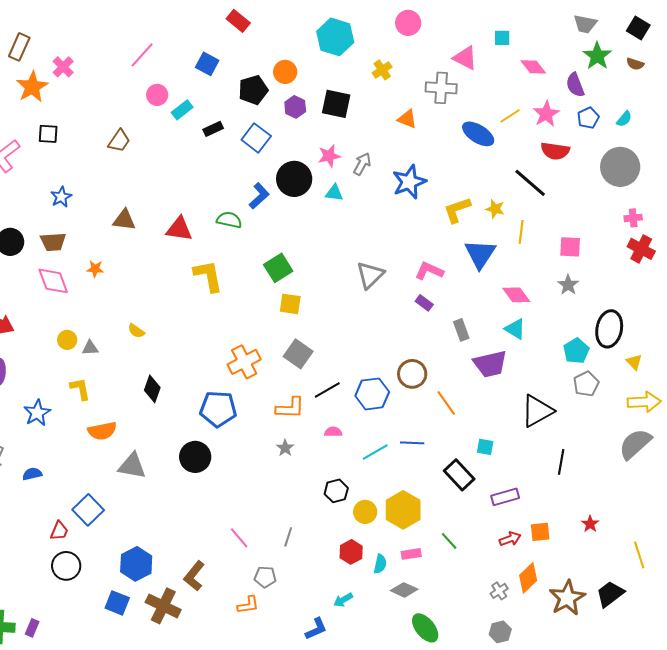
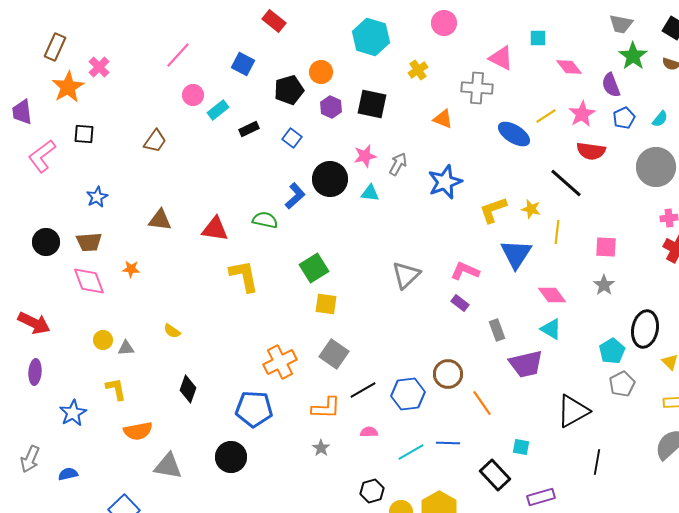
blue square: (256, 138) -> (292, 138), size x0.7

